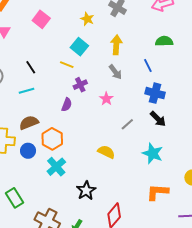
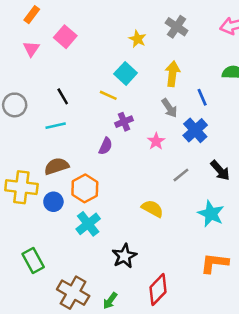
pink square: (41, 19) -> (65, 37), moved
blue line: (148, 66) -> (202, 97), moved
blue cross: (155, 93) -> (195, 130), moved, turned 30

